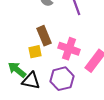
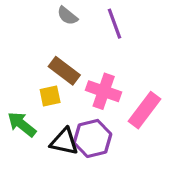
brown rectangle: (44, 36) -> (64, 71), turned -30
black triangle: (31, 81) -> (64, 142), moved

